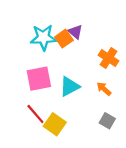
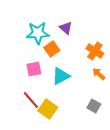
orange square: (64, 39) -> (52, 49), moved
pink square: (39, 79) -> (34, 69), size x0.7
orange arrow: (104, 89) -> (99, 74), moved

